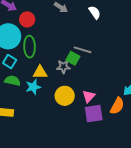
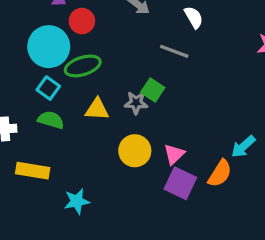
green ellipse: (30, 47) -> (83, 66), turned 70
gray line: (82, 50) -> (174, 51), moved
cyan star: (33, 87) -> (77, 201), moved
purple square: (94, 114) -> (180, 183), turned 30

